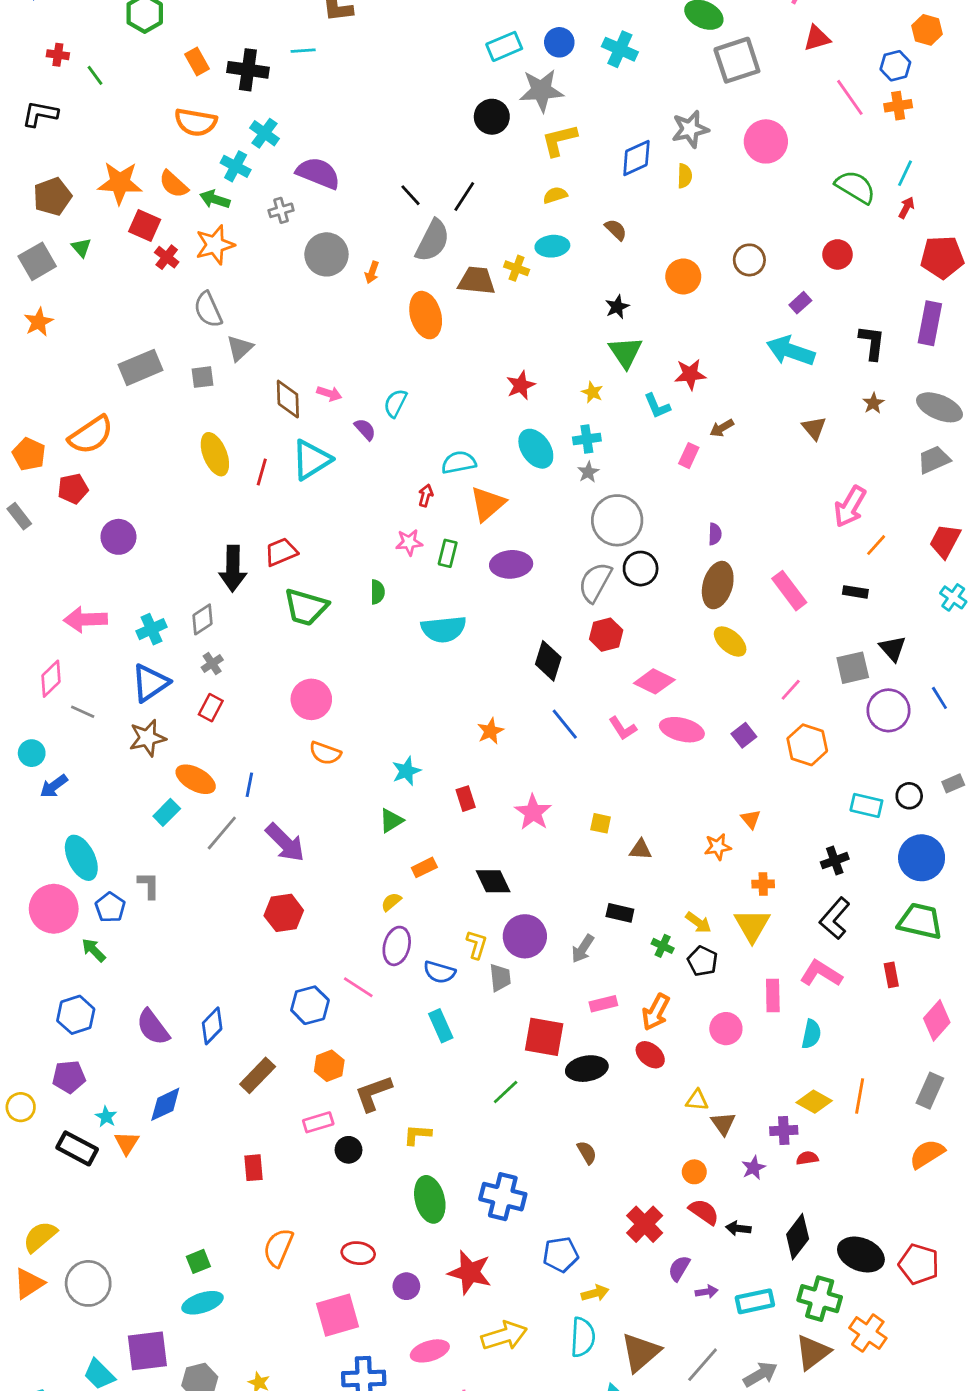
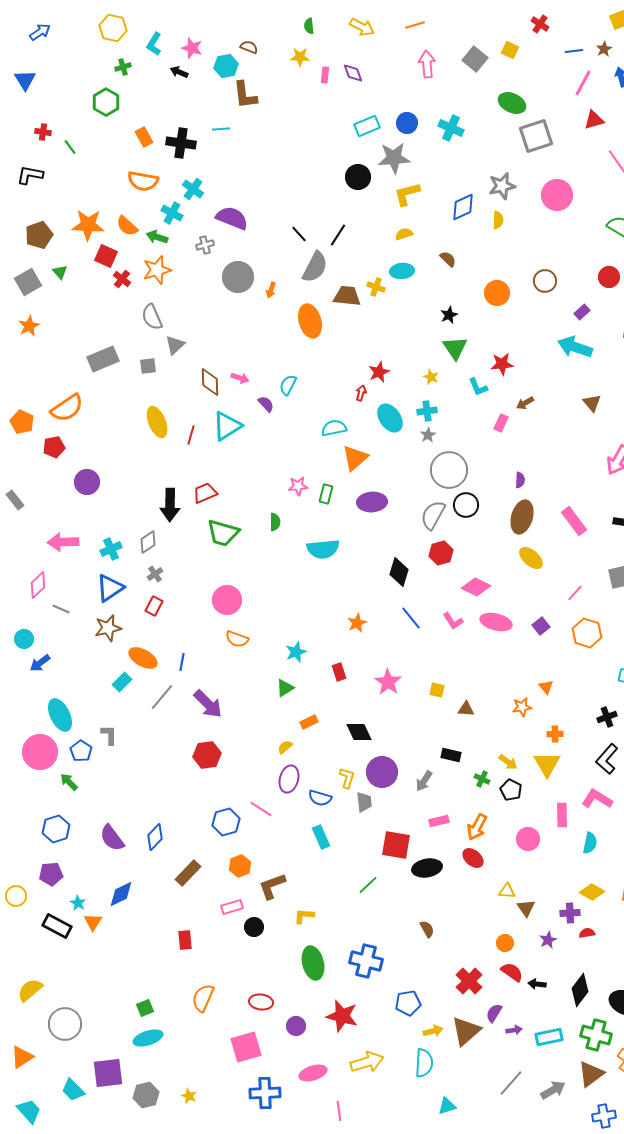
red arrow: (426, 496) -> (361, 393), moved
gray rectangle: (19, 516) -> (15, 500), moved
orange triangle: (29, 1283) -> (22, 1057), moved
brown triangle: (641, 1352) -> (466, 1031), moved

